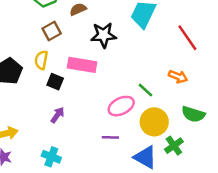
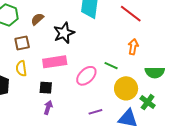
brown square: (52, 31) -> (22, 43), turned 35
orange arrow: (178, 77) -> (133, 47), turned -84
black square: (55, 82) -> (46, 88), moved
pink ellipse: (121, 106) -> (86, 76), moved

